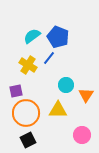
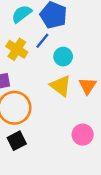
cyan circle: (66, 85) -> (63, 57), moved
yellow triangle: (58, 110) -> (61, 86), moved, turned 36

